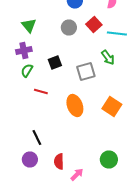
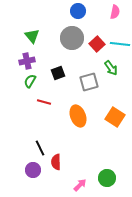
red square: (94, 24) -> (97, 44), moved
gray circle: (69, 28) -> (72, 38), size x1.5
green circle: (109, 160) -> (107, 178), moved
red semicircle: (59, 162) -> (56, 162), moved

